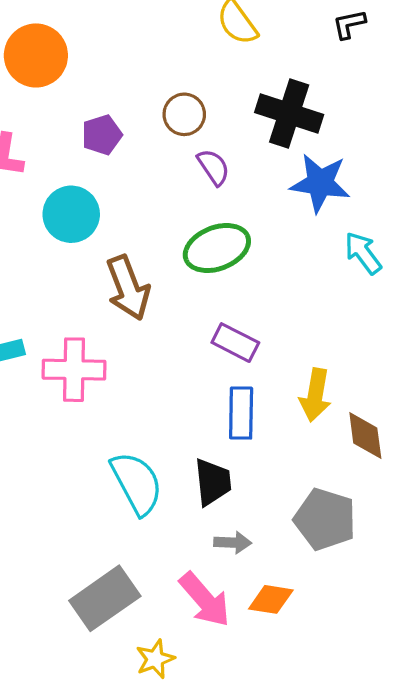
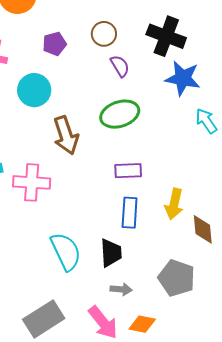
purple rectangle: (235, 343) -> (128, 171), turned -32

